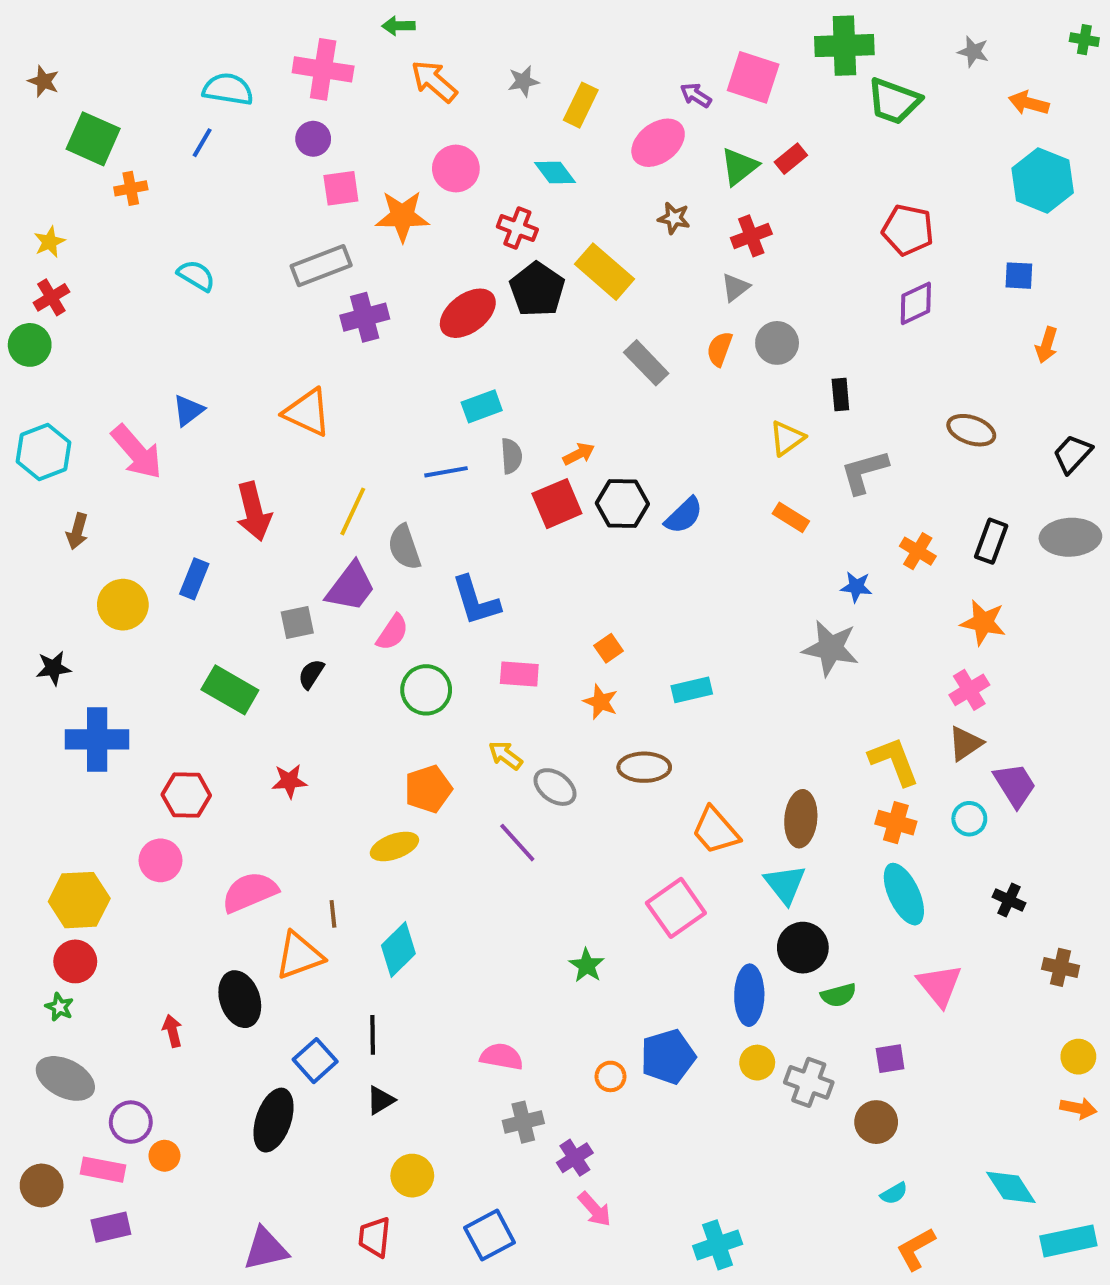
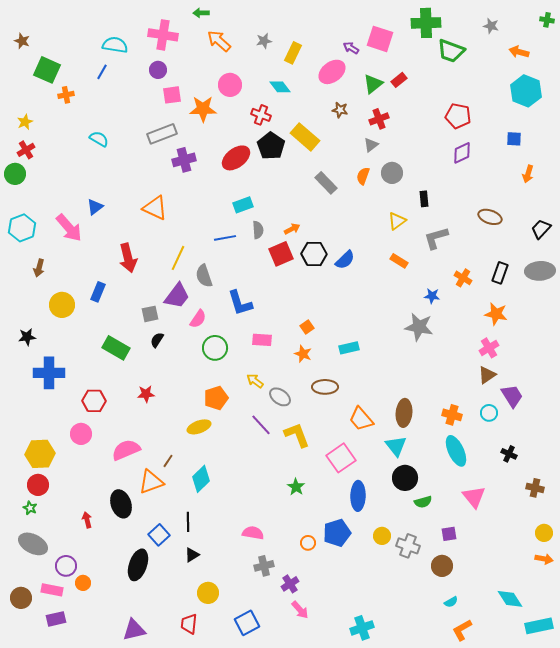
yellow L-shape: (894, 761) -> (297, 435), moved
brown line: (333, 914) -> (168, 461), turned 40
blue ellipse: (749, 995) -> (358, 496), moved

